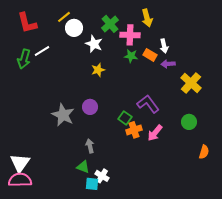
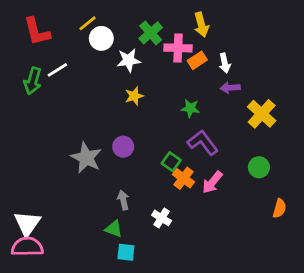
white star: (94, 44) -> (129, 60), turned -30
orange rectangle: (150, 55) -> (197, 60), moved, turned -64
green star: (131, 56) -> (190, 108), moved
orange cross: (134, 130) -> (184, 178), turned -35
white cross: (102, 176) -> (162, 218), moved

